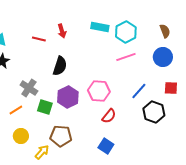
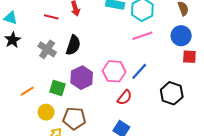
gray cross: (29, 88) -> (47, 49), moved
red square: (171, 88) -> (189, 57), moved
blue line: (139, 91) -> (139, 71), moved
yellow circle: (21, 136) -> (46, 112), moved

